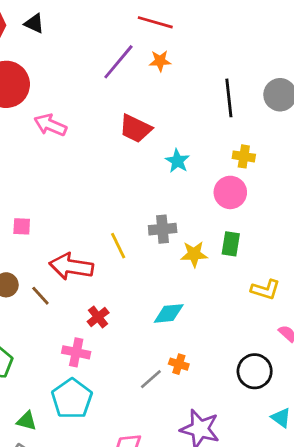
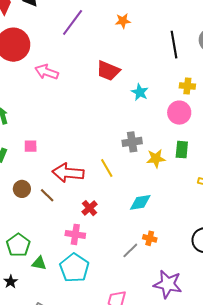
purple line: (118, 62) -> (73, 22), moved
yellow line: (118, 246) -> (107, 168), moved
green triangle: (27, 421) -> (39, 263), moved

